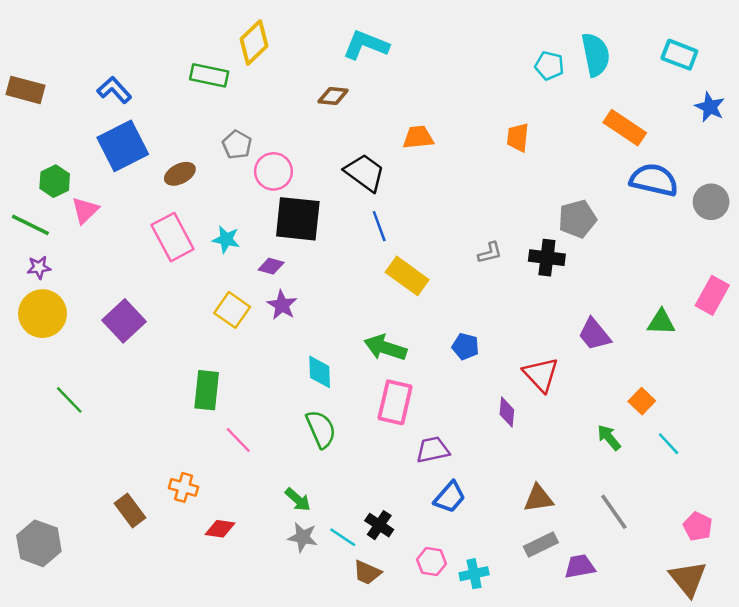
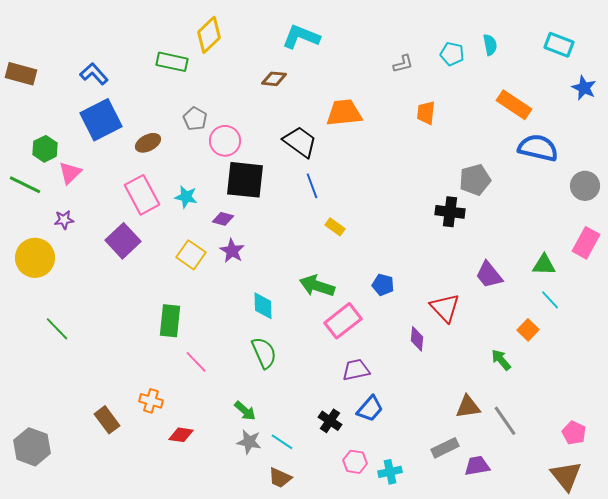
cyan semicircle: (596, 55) -> (490, 45), size x0.6
orange trapezoid: (418, 137) -> (344, 113), size x1.4
gray circle: (711, 202) -> (585, 186), moved
gray L-shape: (490, 253) -> (403, 64), moved
purple star: (39, 267) -> (64, 220), moved
yellow rectangle: (407, 276) -> (335, 227), size x0.6
purple square: (124, 321) -> (123, 241), moved
pink rectangle: (395, 402) -> (343, 321), moved, turned 39
cyan line: (669, 444) -> (550, 300), moved
brown triangle: (538, 498) -> (468, 407), moved
black cross: (379, 525) -> (330, 421), moved
brown trapezoid: (367, 573) -> (280, 478), moved

